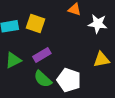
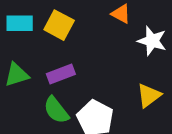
yellow triangle: (101, 60) -> (149, 95), turned -36

